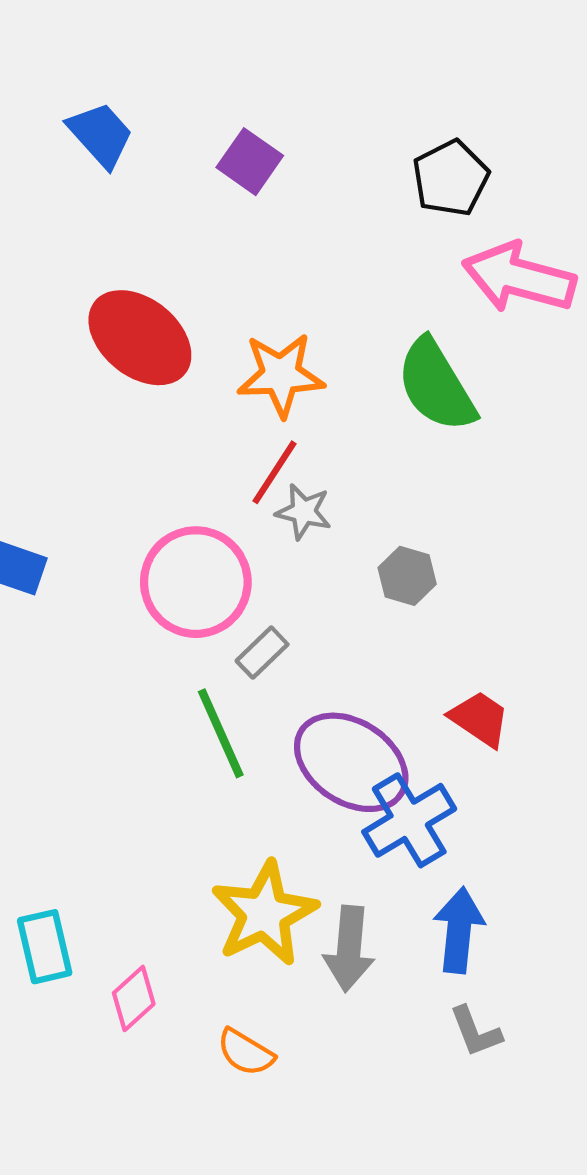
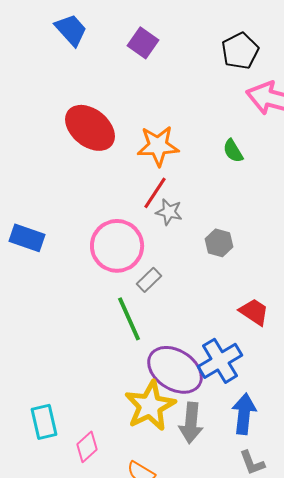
green semicircle: (436, 385) -> (233, 151), size x0.5
purple ellipse: (351, 762) -> (175, 370), moved

